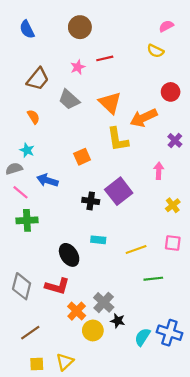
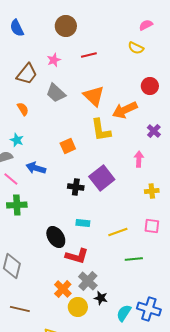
pink star: (78, 67) -> (54, 60), moved
yellow cross: (173, 205) -> (152, 191), turned 32
red L-shape: (57, 286) -> (77, 256), moved
brown line: (30, 333) -> (20, 309), turned 48

